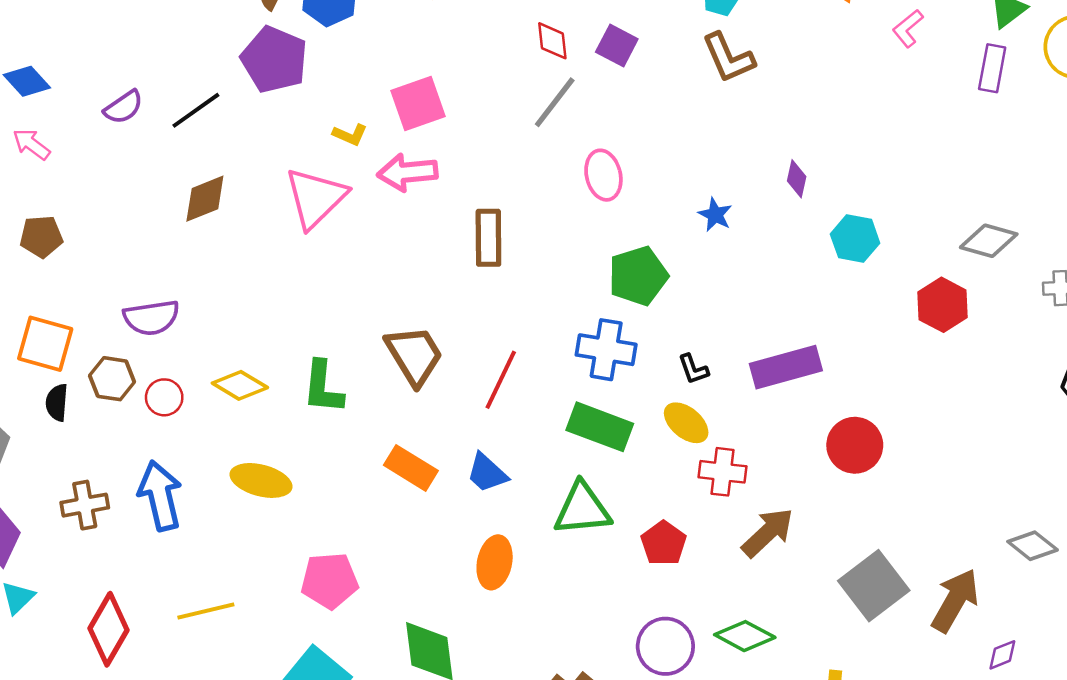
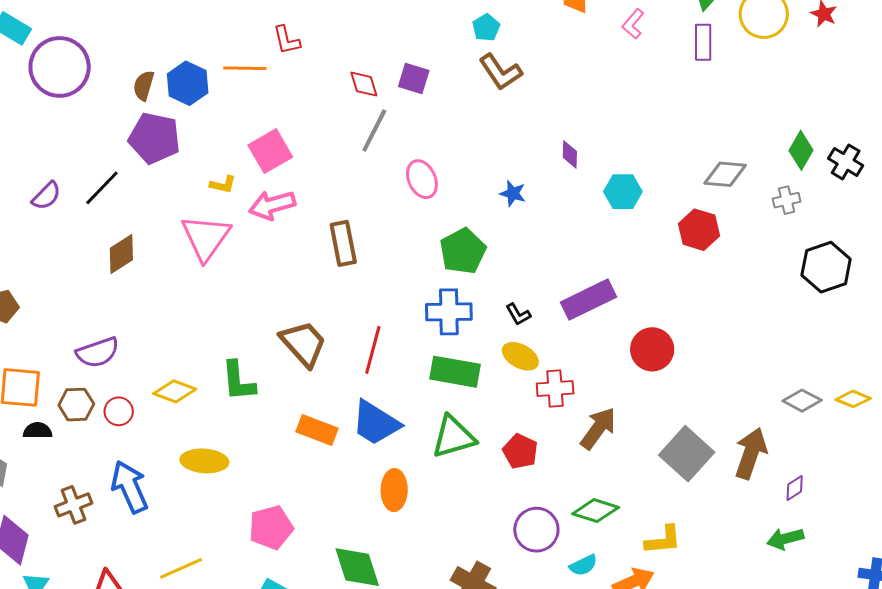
black semicircle: (57, 403) -> (38, 431), turned 96
blue trapezoid: (487, 473) -> (376, 423), size x1.5

